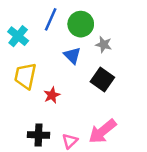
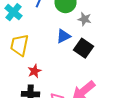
blue triangle: (72, 55) -> (64, 36), moved, turned 49
red star: (52, 95) -> (35, 71), moved

